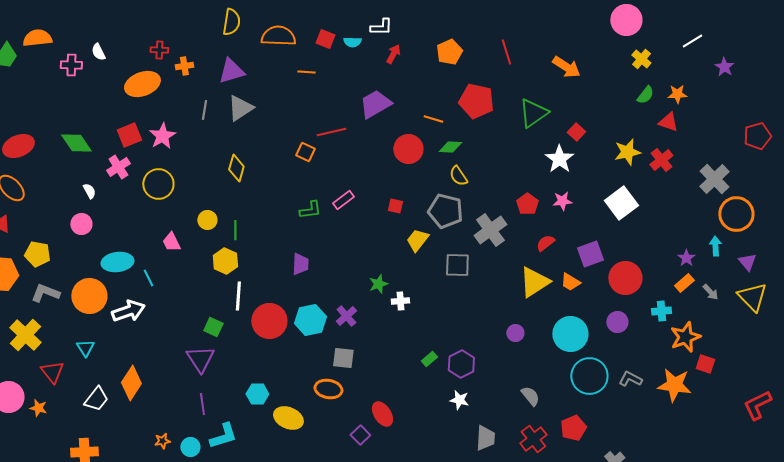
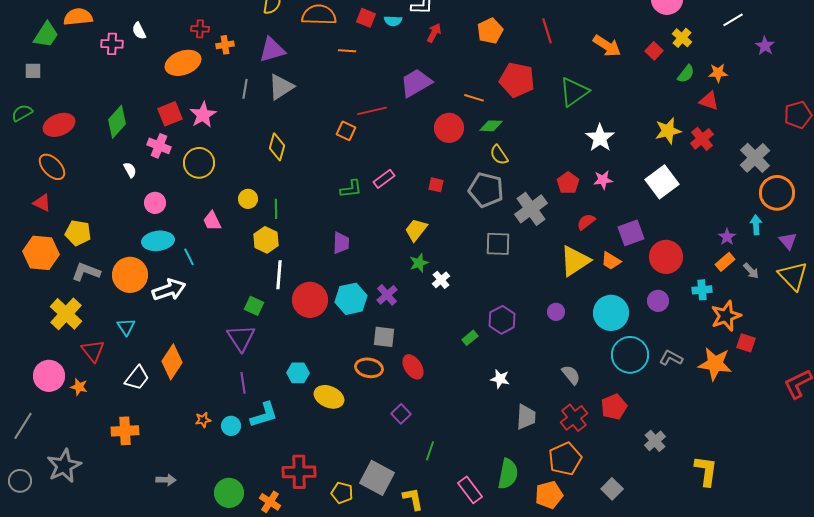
red square: (576, 132) -> (654, 51), moved
green diamond: (76, 143) -> (117, 122), turned 76
pink cross: (118, 167) -> (159, 146), turned -35
pink circle: (81, 224) -> (155, 203), moved
yellow trapezoid: (417, 240) -> (416, 230), moved
white cross: (400, 301) -> (441, 280), turned -36
purple hexagon: (461, 364) -> (502, 320), moved
red ellipse: (382, 414) -> (413, 367), moved

